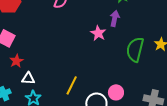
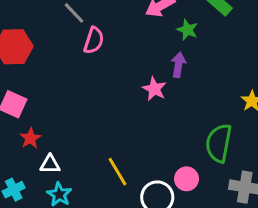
green semicircle: (135, 50) -> (219, 143), moved
yellow line: (72, 85) -> (118, 172), turned -54

